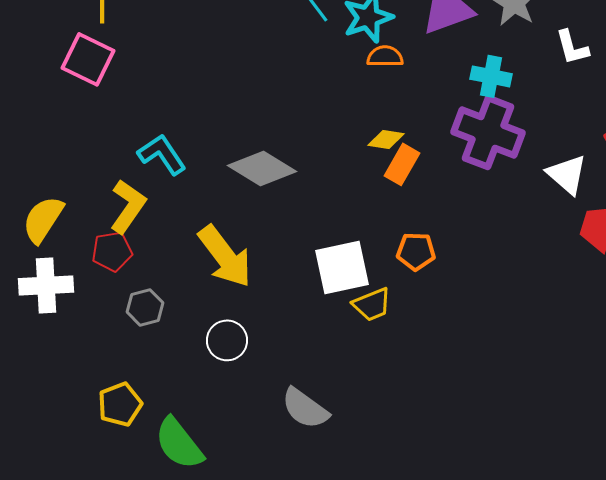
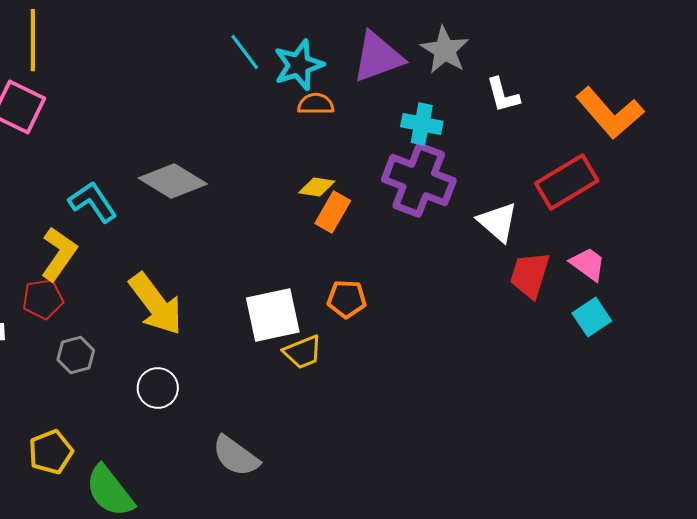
gray diamond: (262, 168) -> (173, 181), moved

